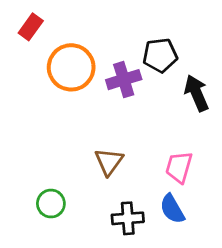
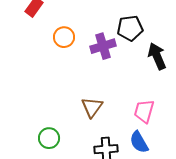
orange circle: (71, 67) -> (64, 37), size x0.6

